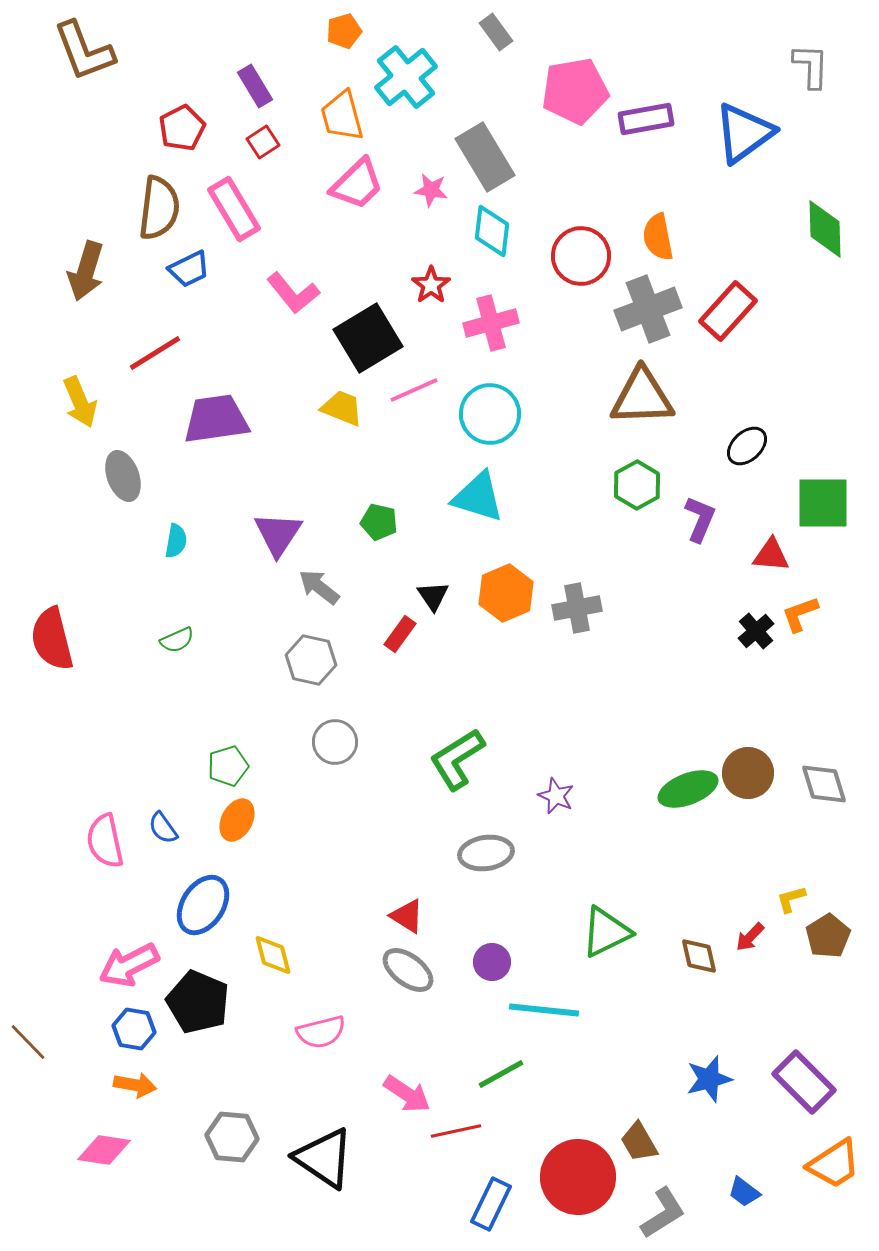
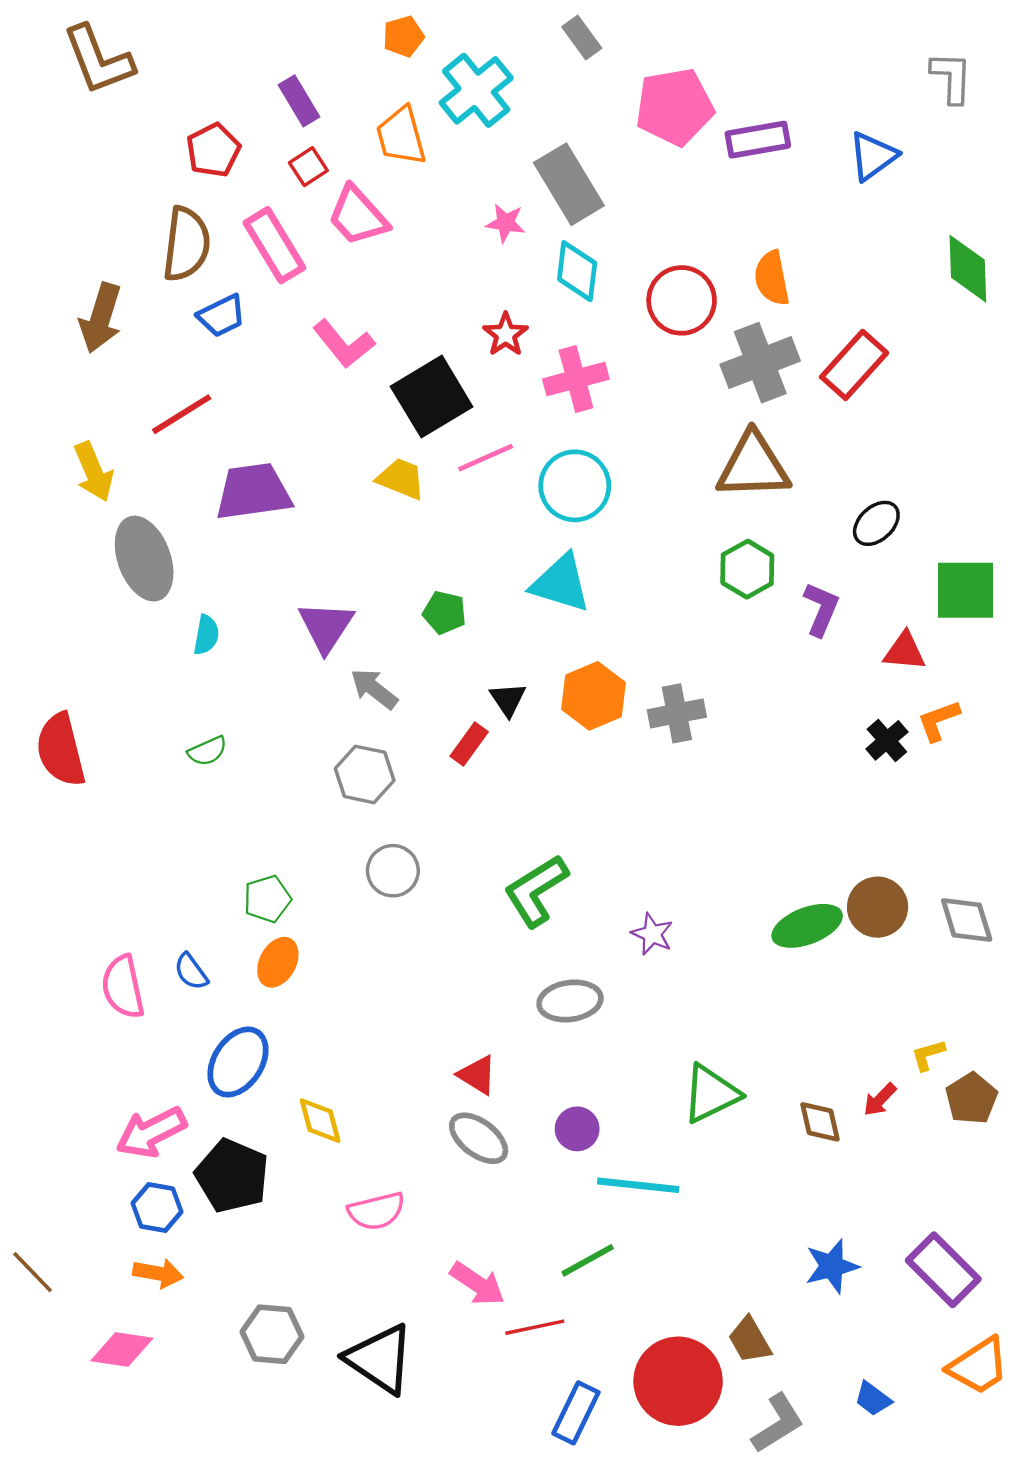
blue triangle: (744, 133) -> (873, 156), size x0.7
pink trapezoid: (357, 184) -> (358, 216), moved, turned 92
gray ellipse: (123, 476) -> (144, 559), size x1.4
brown line: (28, 1042) -> (33, 1272), moved

